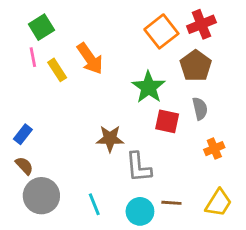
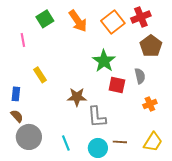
green square: (41, 27) -> (45, 19), moved
orange arrow: (90, 59) -> (78, 21), moved
brown pentagon: (196, 66) -> (151, 46), moved
yellow rectangle: (57, 70) -> (40, 75), moved
blue rectangle: (23, 134) -> (16, 94), turned -32

